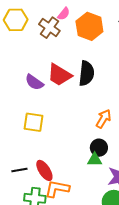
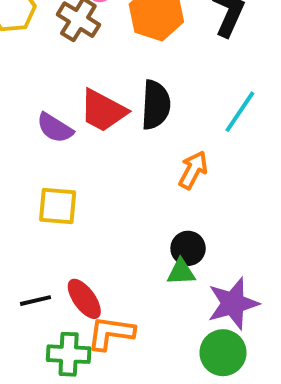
orange arrow: (104, 119) -> (193, 170), moved

